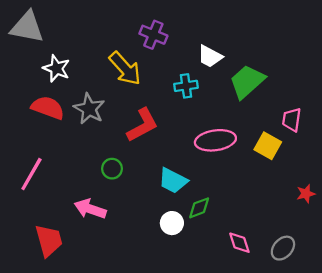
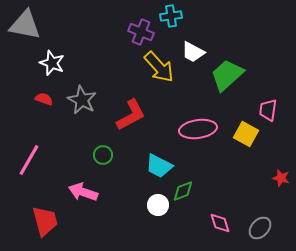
yellow arrow: (125, 68) -> (159, 67), moved
cyan cross: (186, 86) -> (171, 16), moved
red semicircle: (48, 108) -> (44, 99), size x0.6
red star: (306, 194) -> (281, 178), turned 30

